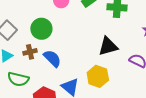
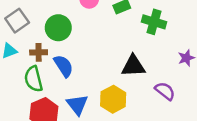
green semicircle: (18, 79) -> (33, 79), moved, turned 50

